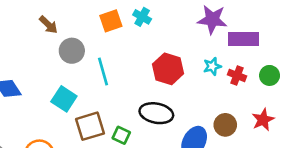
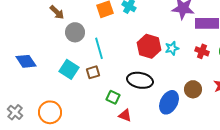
cyan star: (212, 66) -> (172, 48), moved
brown square: (90, 126) -> (93, 72), moved, size x0.6

